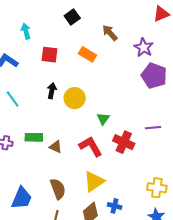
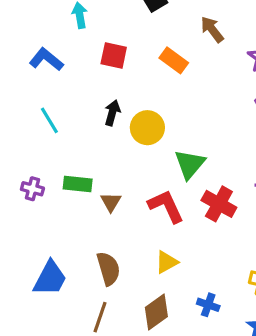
green triangle: (103, 119) -> (190, 164), size x1.5
brown triangle: (56, 147) -> (111, 202), turned 32
yellow triangle: (94, 182) -> (167, 262), size x0.7
blue cross: (115, 206) -> (208, 305), moved

